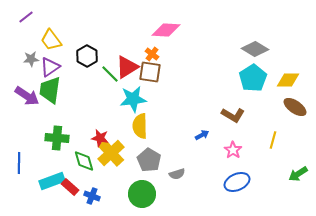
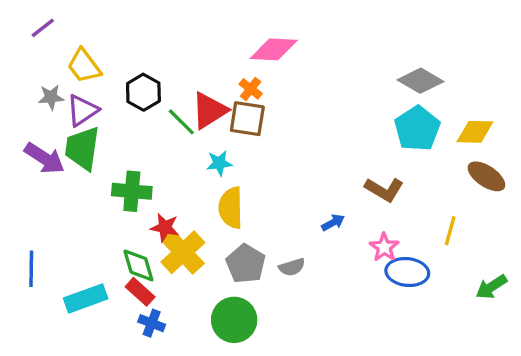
cyan star: (133, 99) -> (219, 163), size x0.6
green cross: (57, 138) -> (132, 191), moved
gray semicircle: (177, 174) -> (292, 267), moved
blue ellipse: (237, 182) -> (407, 272), moved, turned 30
red rectangle: (70, 187) -> (140, 292), moved

